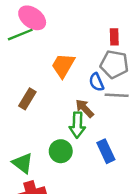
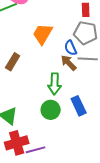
brown arrow: (85, 108) -> (69, 63), moved
green circle: (61, 151) -> (51, 110), moved

